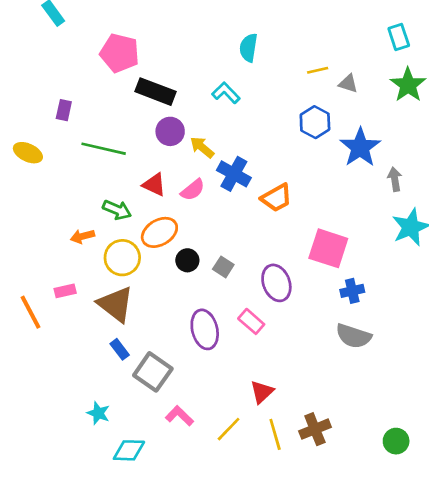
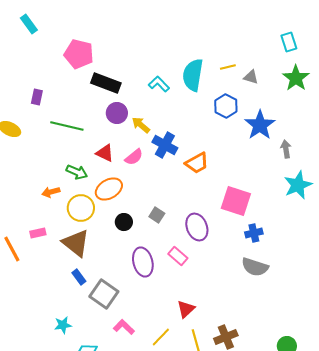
cyan semicircle: (249, 48) -> (193, 75), moved, size x1.5
black circle: (187, 260) -> (124, 222), moved
cyan star: (98, 413) -> (63, 325), turned -30

